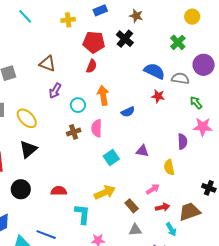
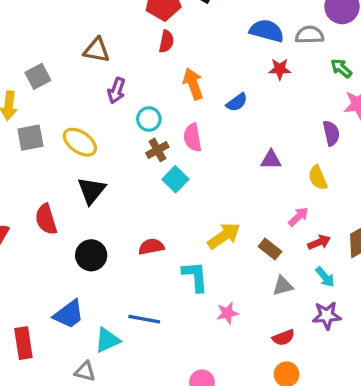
cyan circle: (78, 105) -> (149, 119), moved
cyan square: (111, 158) -> (175, 179), moved
cyan arrow: (171, 229) -> (325, 277), moved

